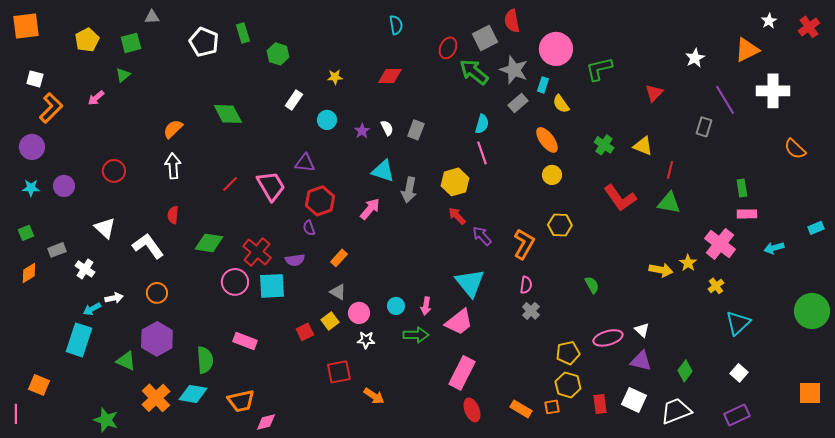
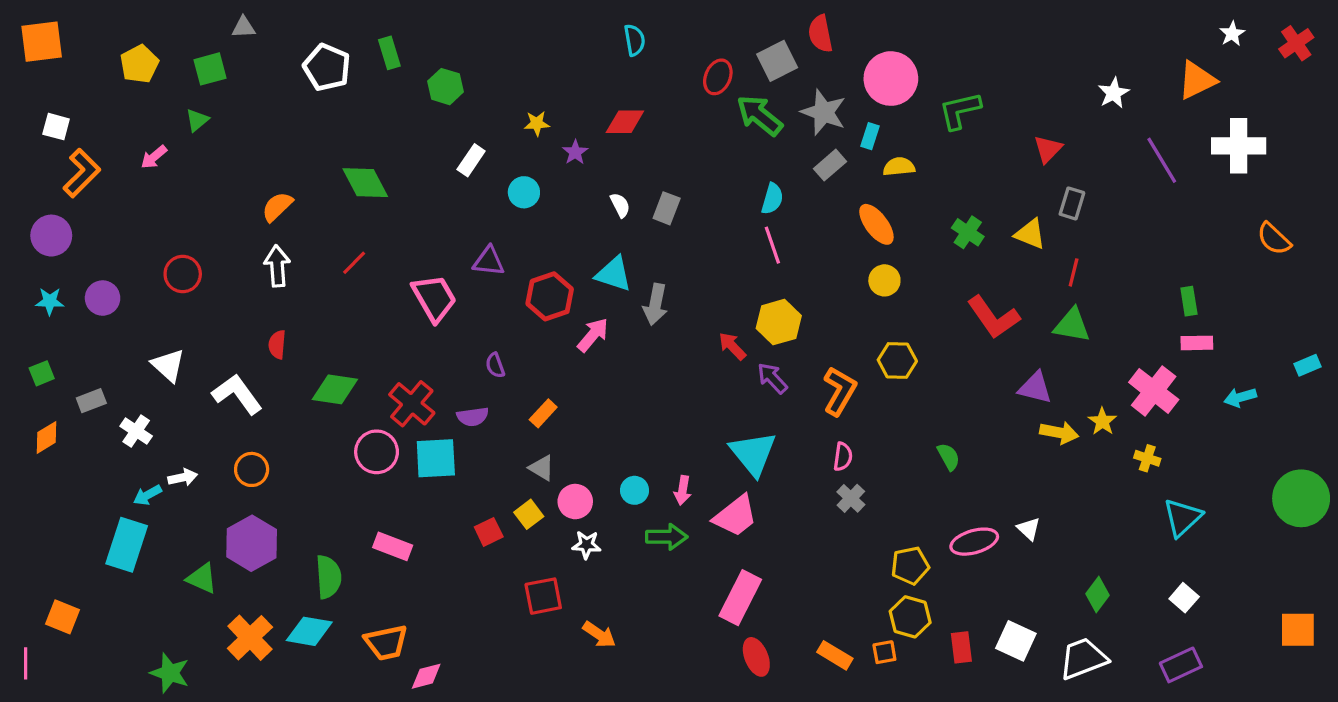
yellow semicircle: (561, 104) -> (899, 167), turned 120
gray rectangle: (704, 127) -> (1072, 203), moved
purple star: (362, 131) -> (575, 152), moved
yellow hexagon: (455, 182) -> (779, 322), moved
red line: (230, 184) -> (354, 263), moved
red hexagon: (320, 201) -> (550, 296), moved
yellow cross: (716, 286) -> (1147, 458), turned -35
purple triangle: (641, 361) -> (1035, 388), moved

